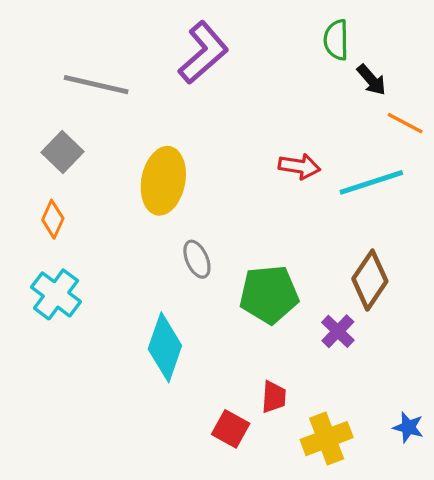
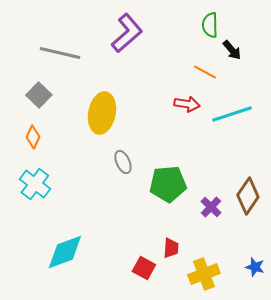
orange line: (405, 123) -> (205, 72), moved
brown diamond: (370, 280) -> (248, 196), moved
cyan diamond: (165, 347) -> (65, 252), moved, turned 51

